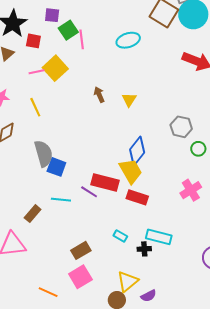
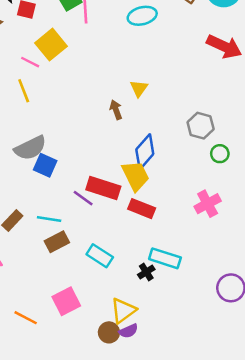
pink line: (37, 72) -> (30, 62), moved, turned 35
brown arrow: (99, 95) -> (116, 110), moved
gray semicircle: (44, 154) -> (30, 148), turned 76
cyan line: (61, 200) -> (49, 219), moved
cyan rectangle: (120, 236) -> (100, 256), moved, size x1.5
black cross: (144, 249) -> (146, 272), turned -32
brown rectangle: (81, 250) -> (57, 242), moved
purple semicircle: (149, 296) -> (128, 331), moved

